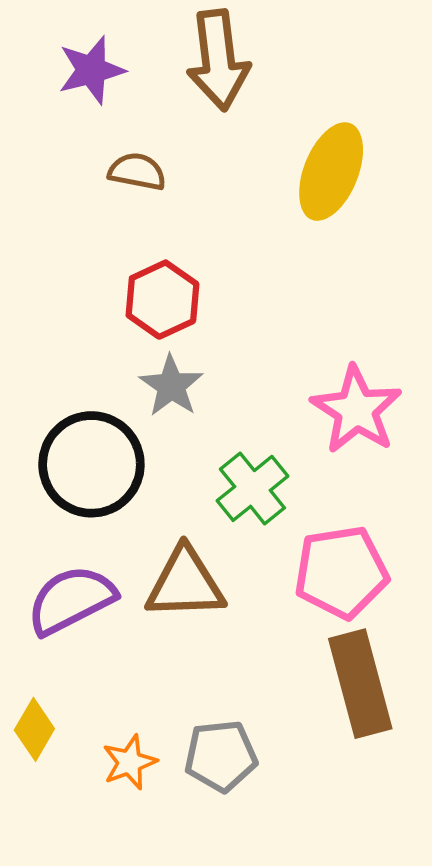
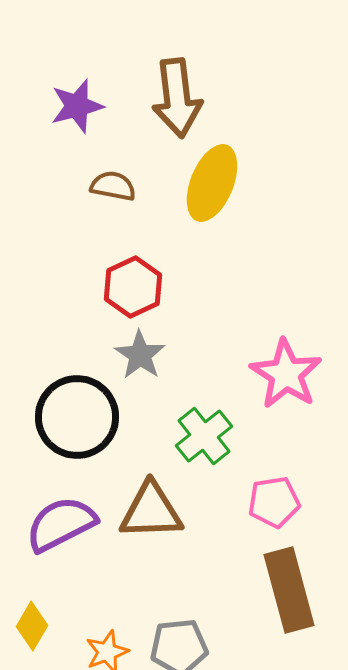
yellow ellipse: (331, 172) -> (212, 183), moved
pink pentagon: (341, 572) -> (274, 502), size x0.7

